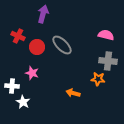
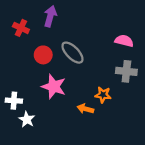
red cross: (18, 36) -> (21, 28), moved
pink star: (32, 73) -> (54, 87), moved, size x1.5
orange star: (98, 79) -> (103, 95), moved

